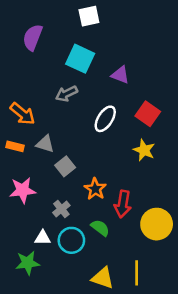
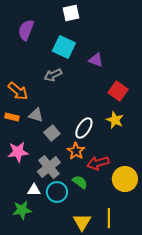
white ellipse: (105, 119) -> (84, 128), moved
red arrow: (123, 204) -> (98, 163), turned 65
gray cross: (61, 209) -> (49, 167), size x1.6
yellow triangle: (103, 278) -> (82, 222), turned 42

